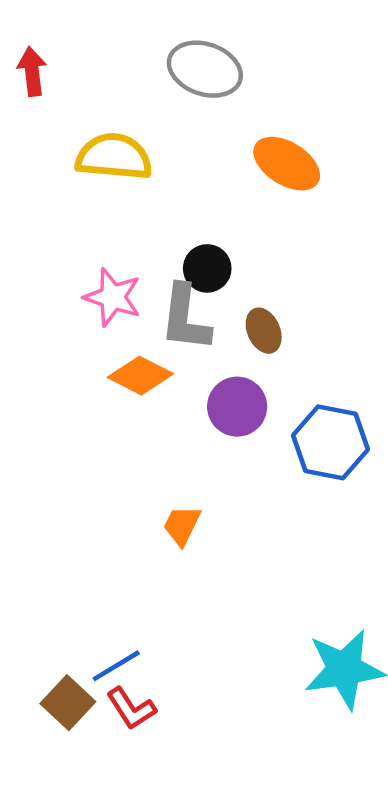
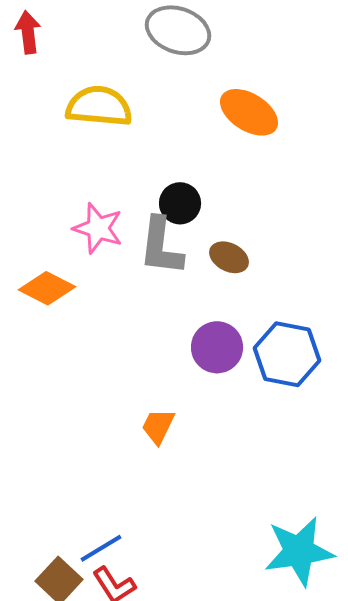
brown ellipse: (264, 331) -> (229, 257), turned -39
orange diamond: (140, 376) -> (47, 288), moved
purple circle: (237, 407) -> (217, 347), moved

